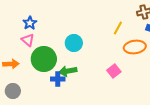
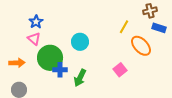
orange ellipse: (135, 47) -> (141, 46), turned 55
green arrow: (68, 71) -> (80, 78), moved, turned -54
blue cross: (58, 79) -> (60, 70), moved

